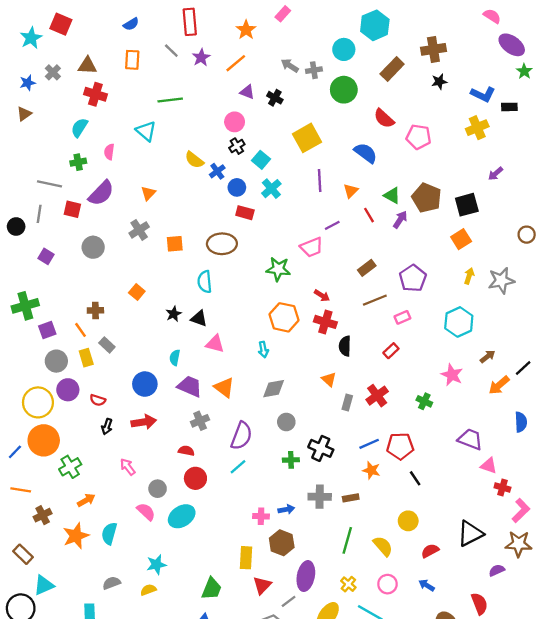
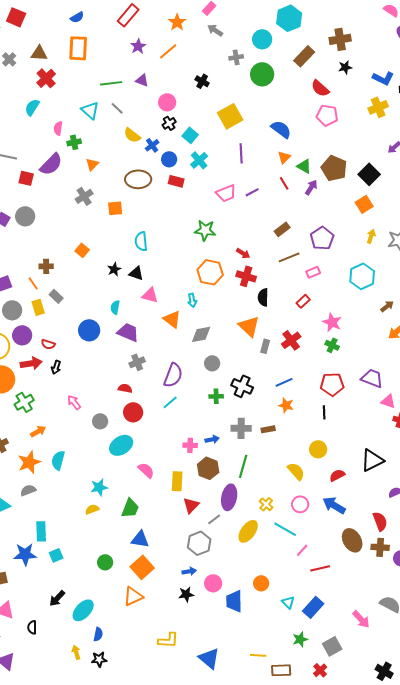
red rectangle: (190, 22) -> (128, 15), turned 45
gray line: (171, 51) -> (117, 108), moved
orange rectangle: (132, 60) -> (78, 48), size x1.4
gray arrow: (290, 66) -> (215, 30), moved
purple triangle: (247, 92) -> (142, 80), moved
red cross: (95, 94) -> (46, 78), turned 30
red semicircle: (384, 118) -> (320, 88), moved
green cross: (78, 162) -> (74, 142), moved
orange triangle: (351, 191) -> (284, 157), moved
black square: (467, 205) -> (369, 174), turned -30
brown ellipse: (222, 244) -> (138, 179), moved
gray circle: (93, 247) -> (25, 216), moved
pink trapezoid: (312, 247) -> (226, 193), moved
pink star: (452, 375) -> (332, 322), moved
orange triangle: (329, 379) -> (249, 326), size x1.6
orange triangle: (224, 387) -> (172, 319), moved
red arrow: (144, 422) -> (31, 363), moved
red pentagon: (400, 446) -> (332, 384), moved
black line: (415, 478) -> (324, 412), turned 32
pink semicircle: (146, 512) -> (146, 470), moved
green line: (347, 540) -> (243, 466), moved
gray semicircle: (112, 583) -> (28, 490), moved
blue arrow: (427, 585) -> (334, 505), size x1.6
green trapezoid: (212, 589) -> (130, 508), moved

